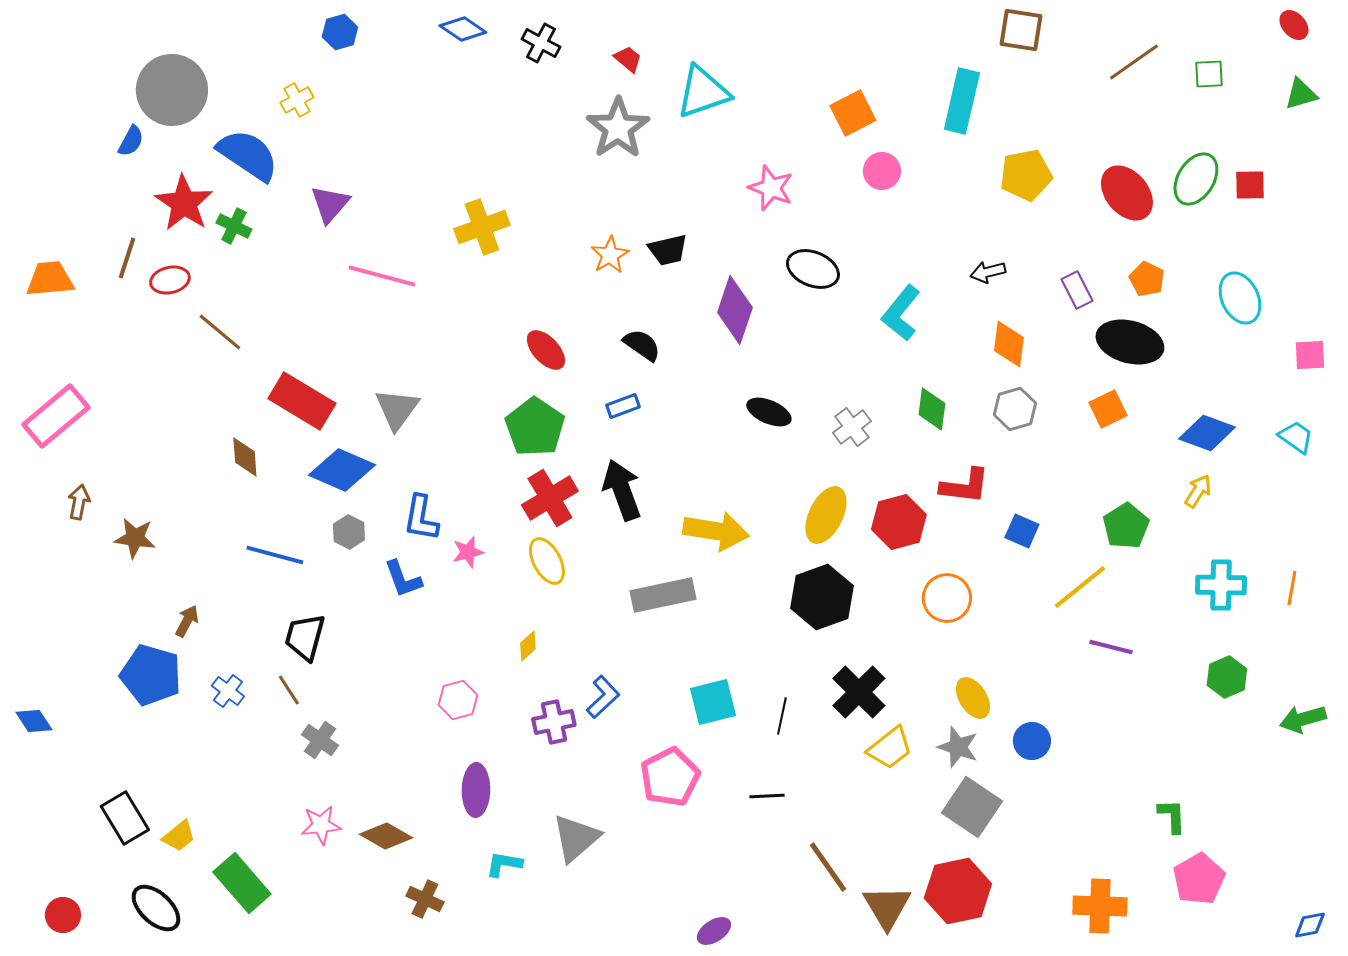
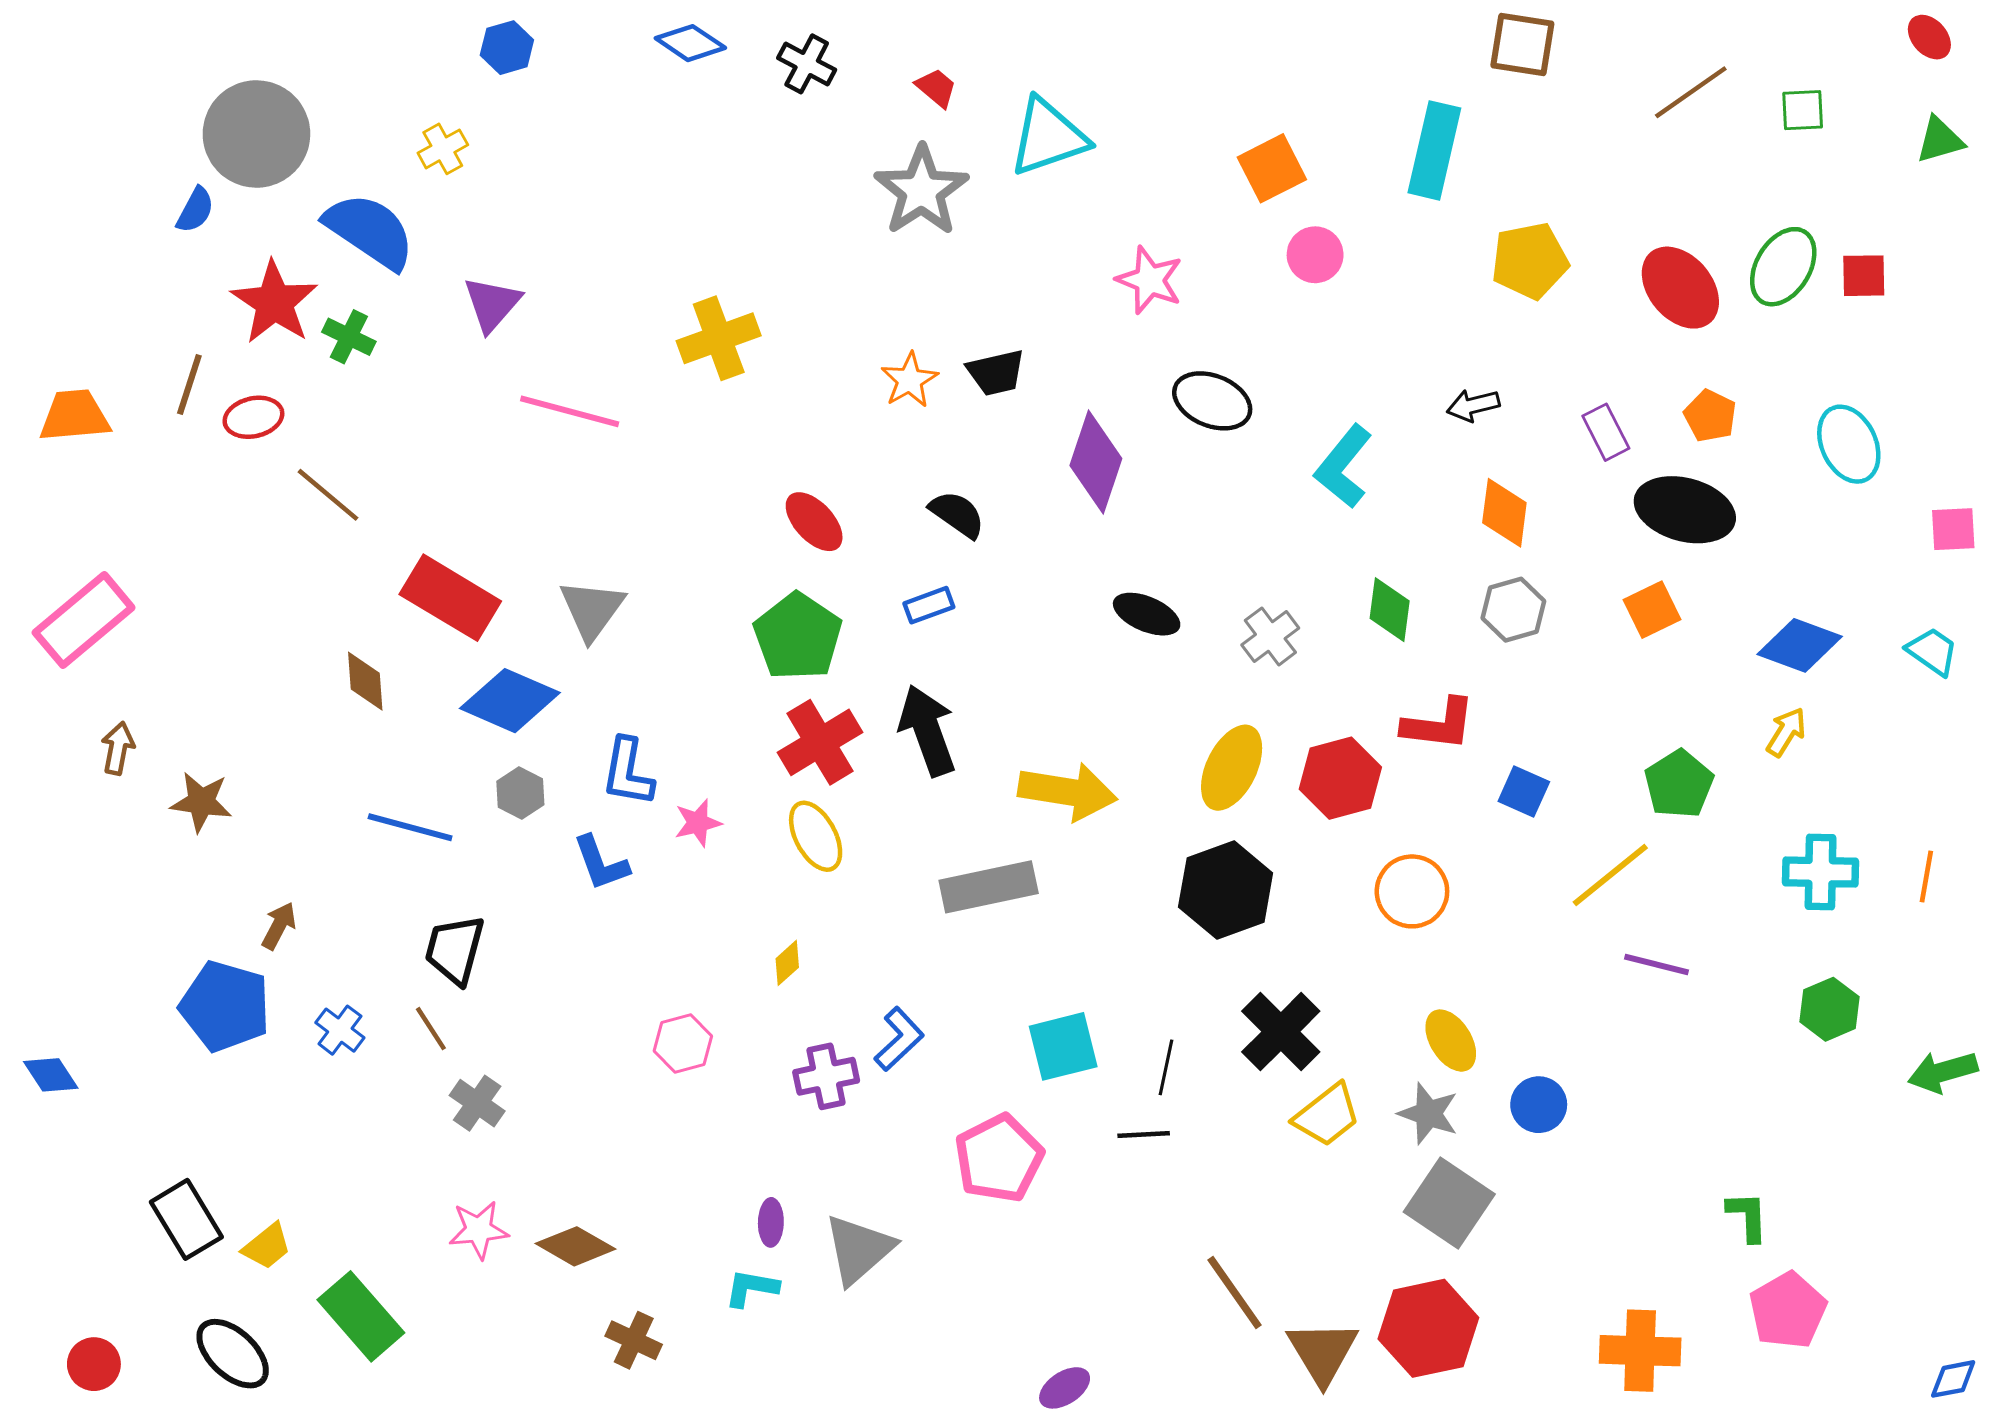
purple ellipse: (476, 790) -> (771, 1222), moved, size x0.6
black line: (767, 796) -> (1144, 1134), moved

